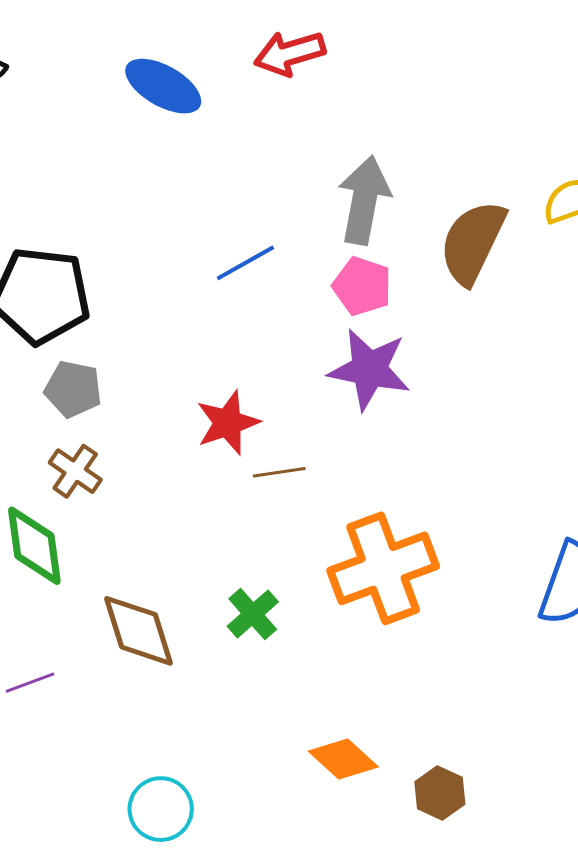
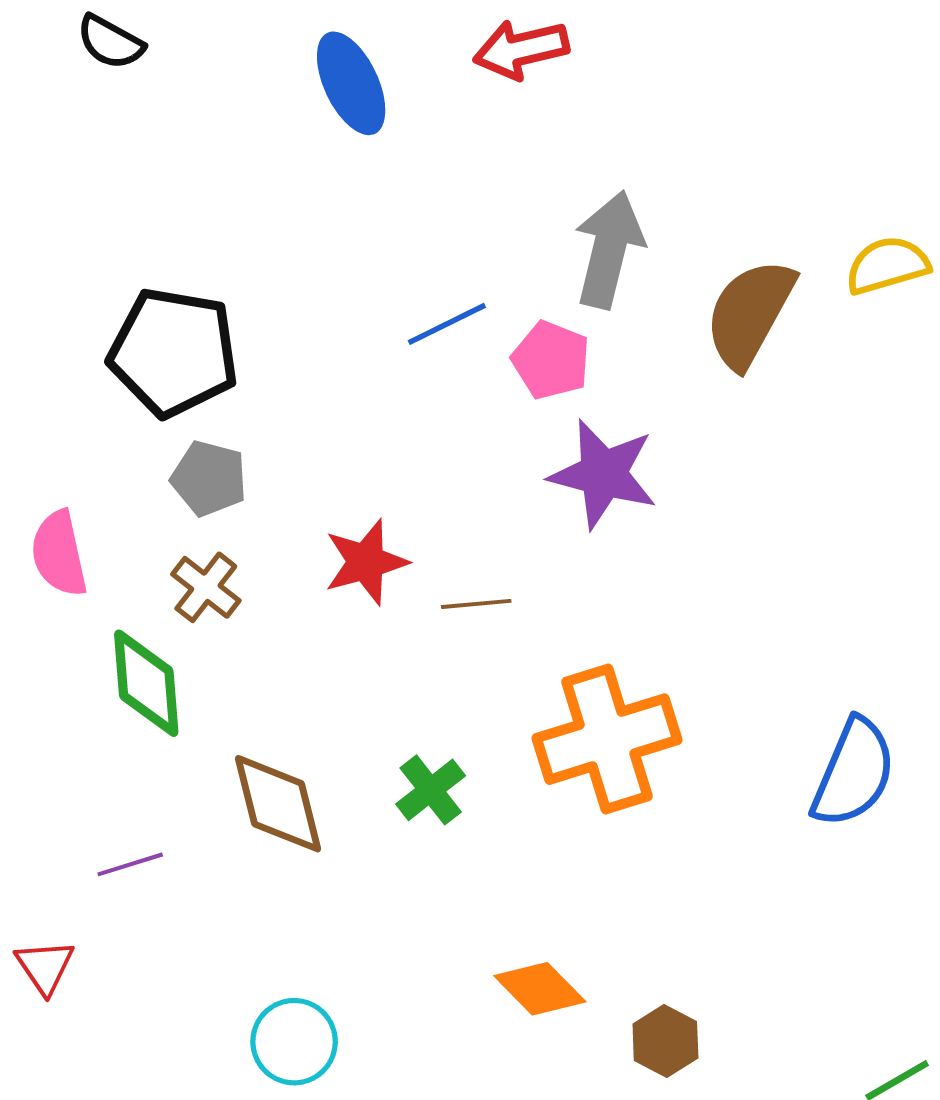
blue ellipse: (163, 86) -> (351, 83), turned 32
pink pentagon: (362, 286) -> (551, 360), moved
red star: (228, 423) -> (366, 562), moved

